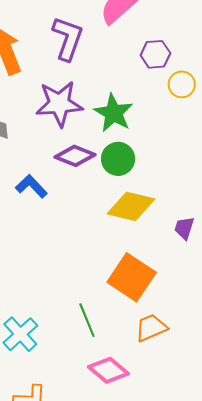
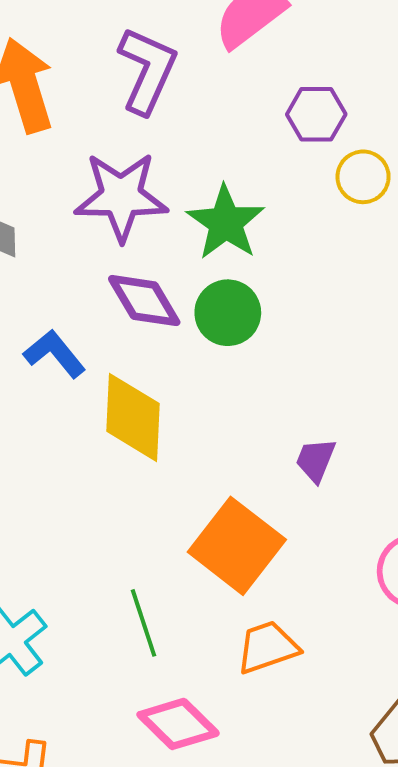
purple diamond: (75, 156) -> (144, 301), turned 33
yellow diamond: (131, 206) -> (133, 417), moved, turned 75
purple trapezoid: (184, 228) -> (316, 460), moved

